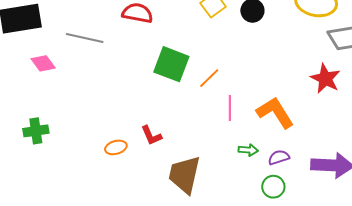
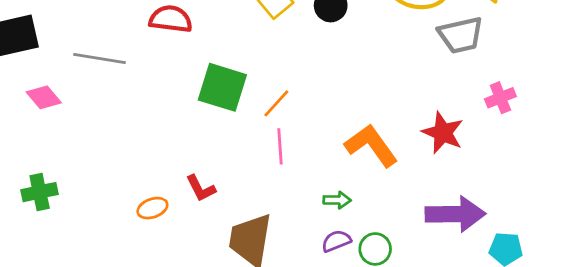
red star: (325, 79) -> (443, 133), moved
pink line: (230, 108) -> (280, 146), moved
purple semicircle: (279, 157) -> (336, 241), moved

